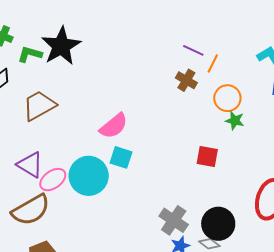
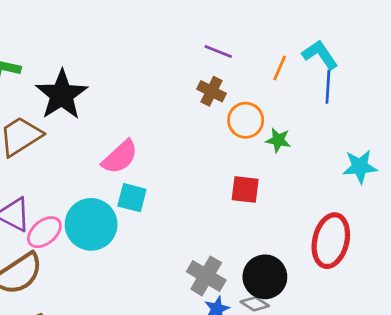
black star: (61, 46) -> (62, 95), moved
orange line: (213, 63) -> (280, 68), moved
orange circle: (227, 98) -> (246, 120), moved

